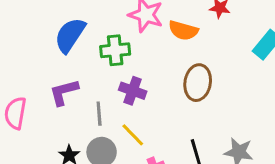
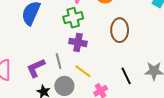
green cross: (115, 50) -> (73, 18), moved
purple L-shape: (64, 92) -> (36, 68), moved

